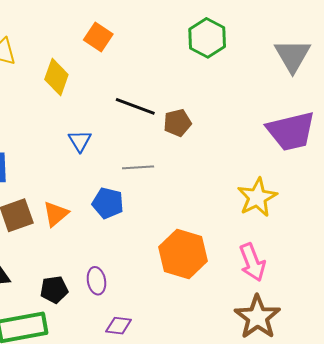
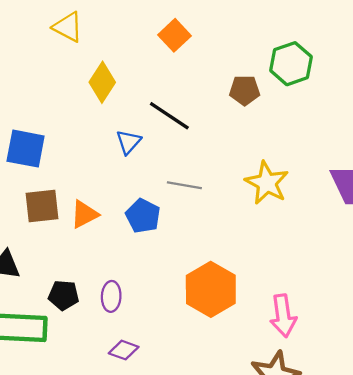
yellow diamond: (56, 77) -> (102, 82), moved
black line: (135, 106) -> (169, 116), moved
brown pentagon: (177, 123) -> (245, 90), moved
yellow star: (257, 197) -> (267, 183), moved, turned -30

